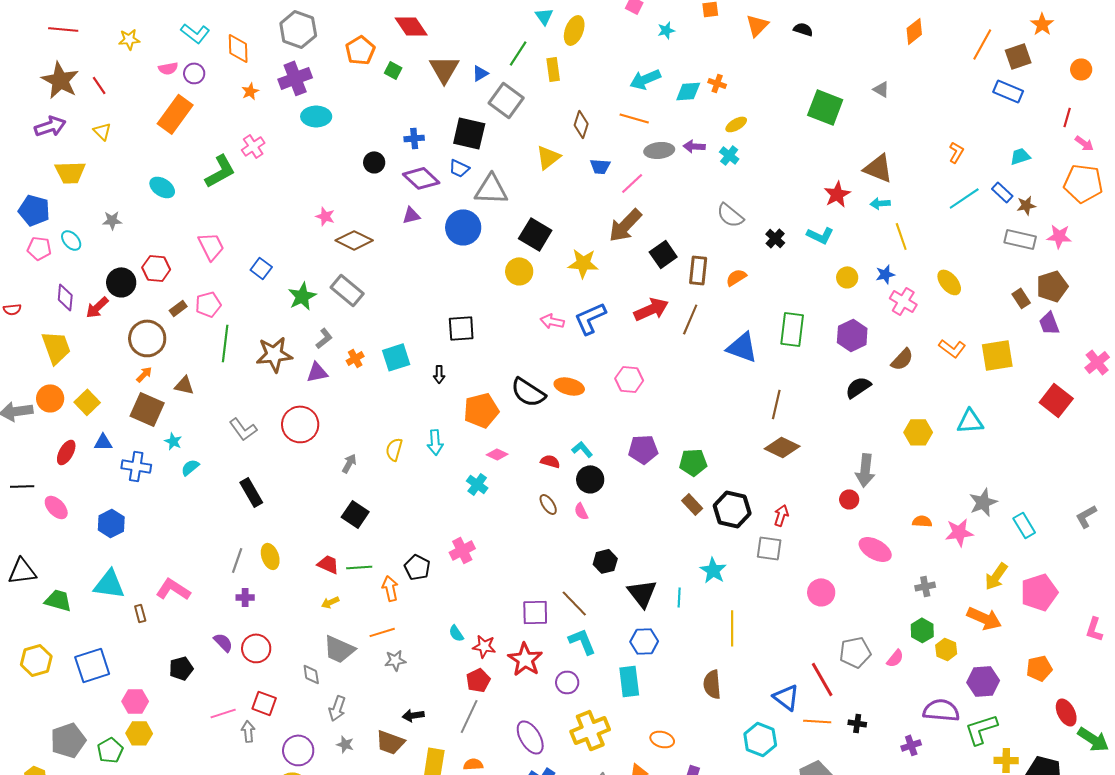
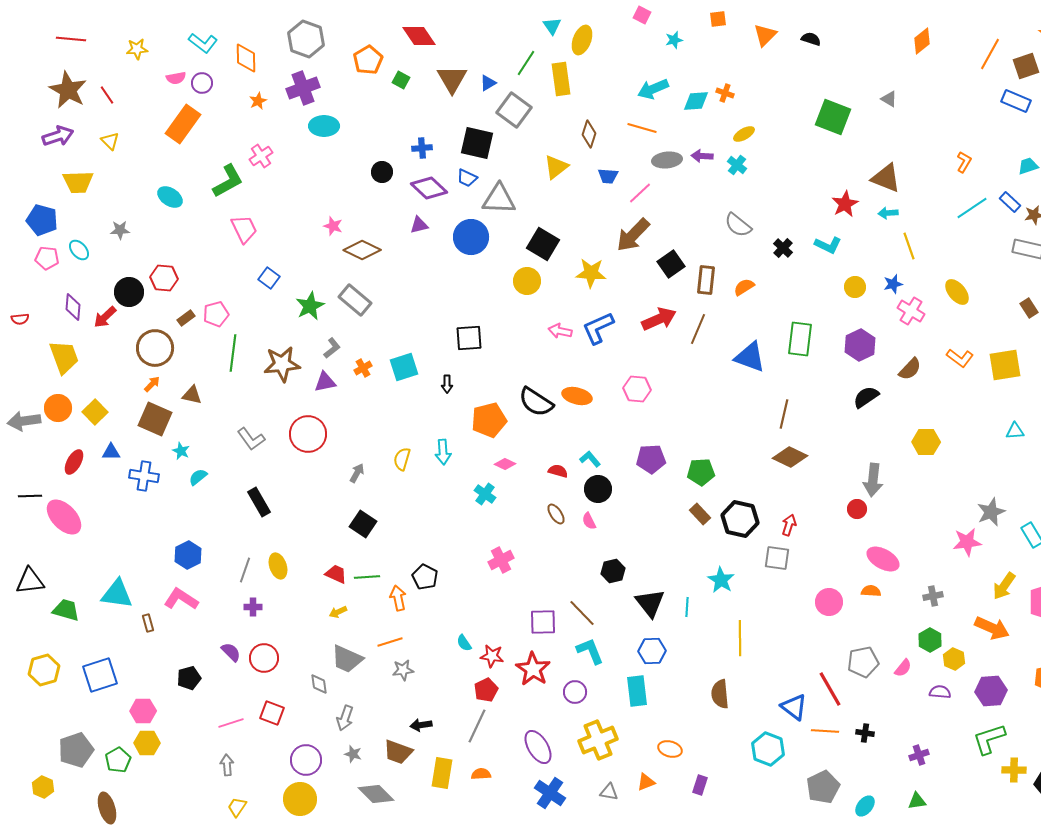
yellow rectangle: (553, 69) -> (561, 79), size x1.4
pink trapezoid: (211, 246) -> (244, 229), moved
cyan triangle: (970, 421) -> (1015, 431), moved, size x0.7
pink ellipse: (56, 507) -> (64, 517), size x1.5
orange semicircle: (922, 521) -> (871, 591), moved
blue hexagon: (111, 523) -> (188, 555), moved
pink cross: (462, 550) -> (501, 560), moved
purple semicircle: (941, 710) -> (940, 692), moved, size x0.6
gray arrow: (248, 731) -> (227, 765), moved

